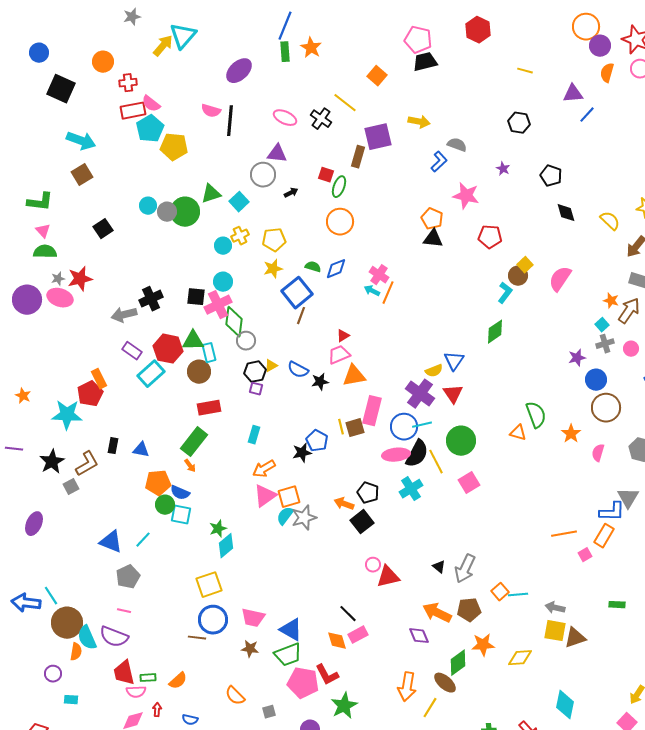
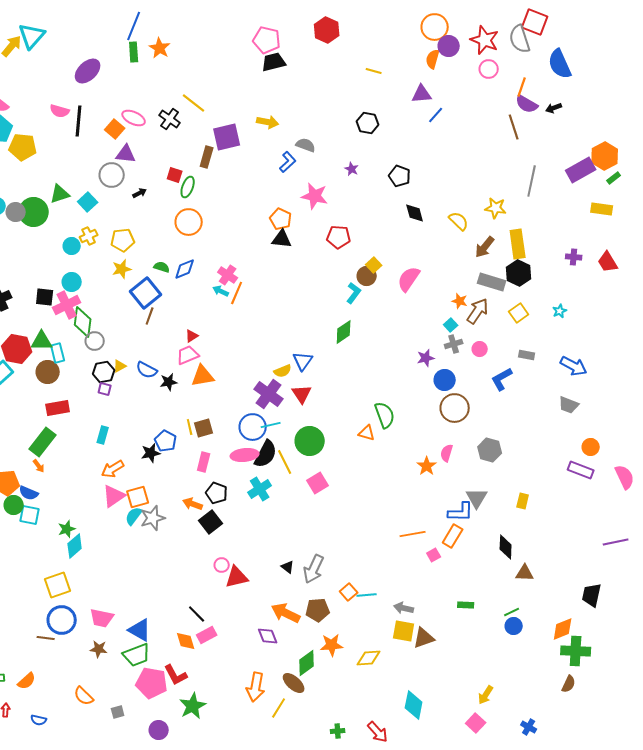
orange semicircle: (607, 73) -> (433, 59), moved
orange square: (377, 76) -> (115, 129), moved
pink rectangle: (372, 411) -> (204, 462), moved, size x0.7
orange star: (571, 434) -> (427, 466), moved

